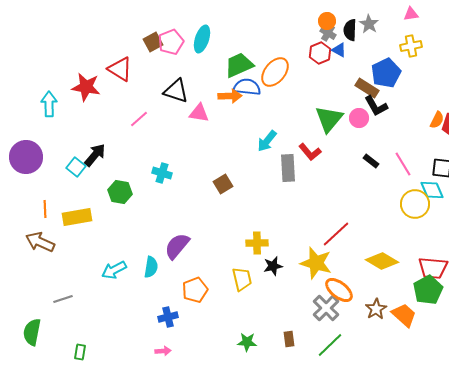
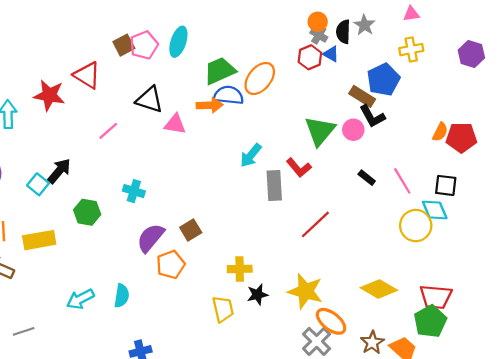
brown square: (223, 184) -> (191, 230), moved
red line: (336, 234) -> (315, 224), moved
purple semicircle: (177, 246) -> (151, 238), moved
orange pentagon: (195, 290) -> (171, 265), moved

